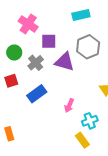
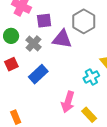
pink arrow: (69, 106) -> (68, 102), moved, size x1.5
cyan cross: (90, 121) -> (91, 77), moved

